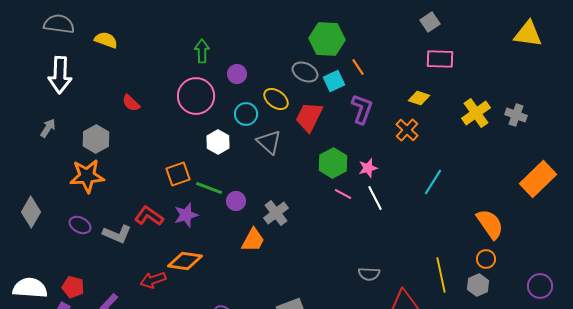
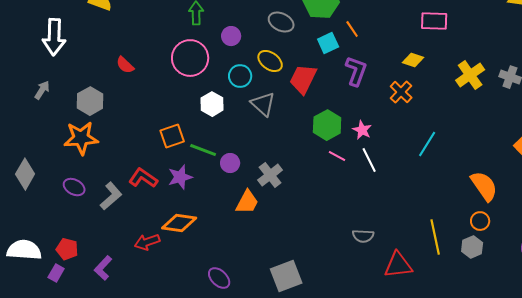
gray ellipse: (305, 72) -> (281, 22), moved
pink star: (368, 168) -> (362, 130), turned -30
gray L-shape: (117, 234) -> (111, 196), turned -64

